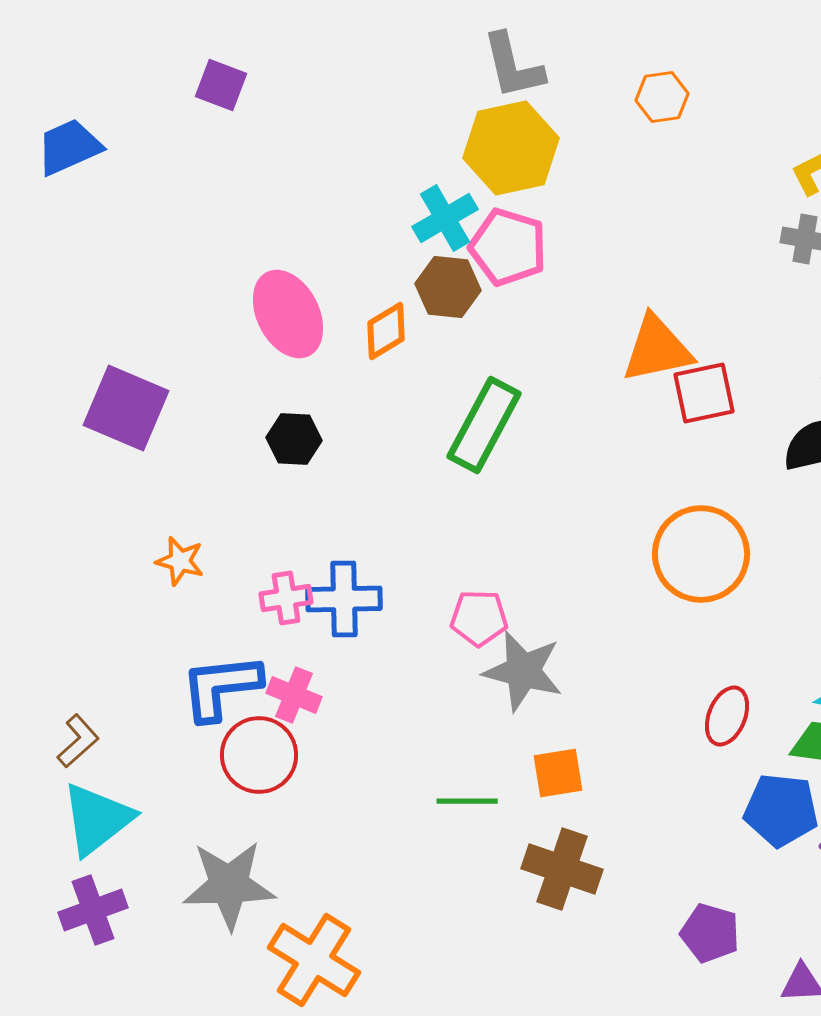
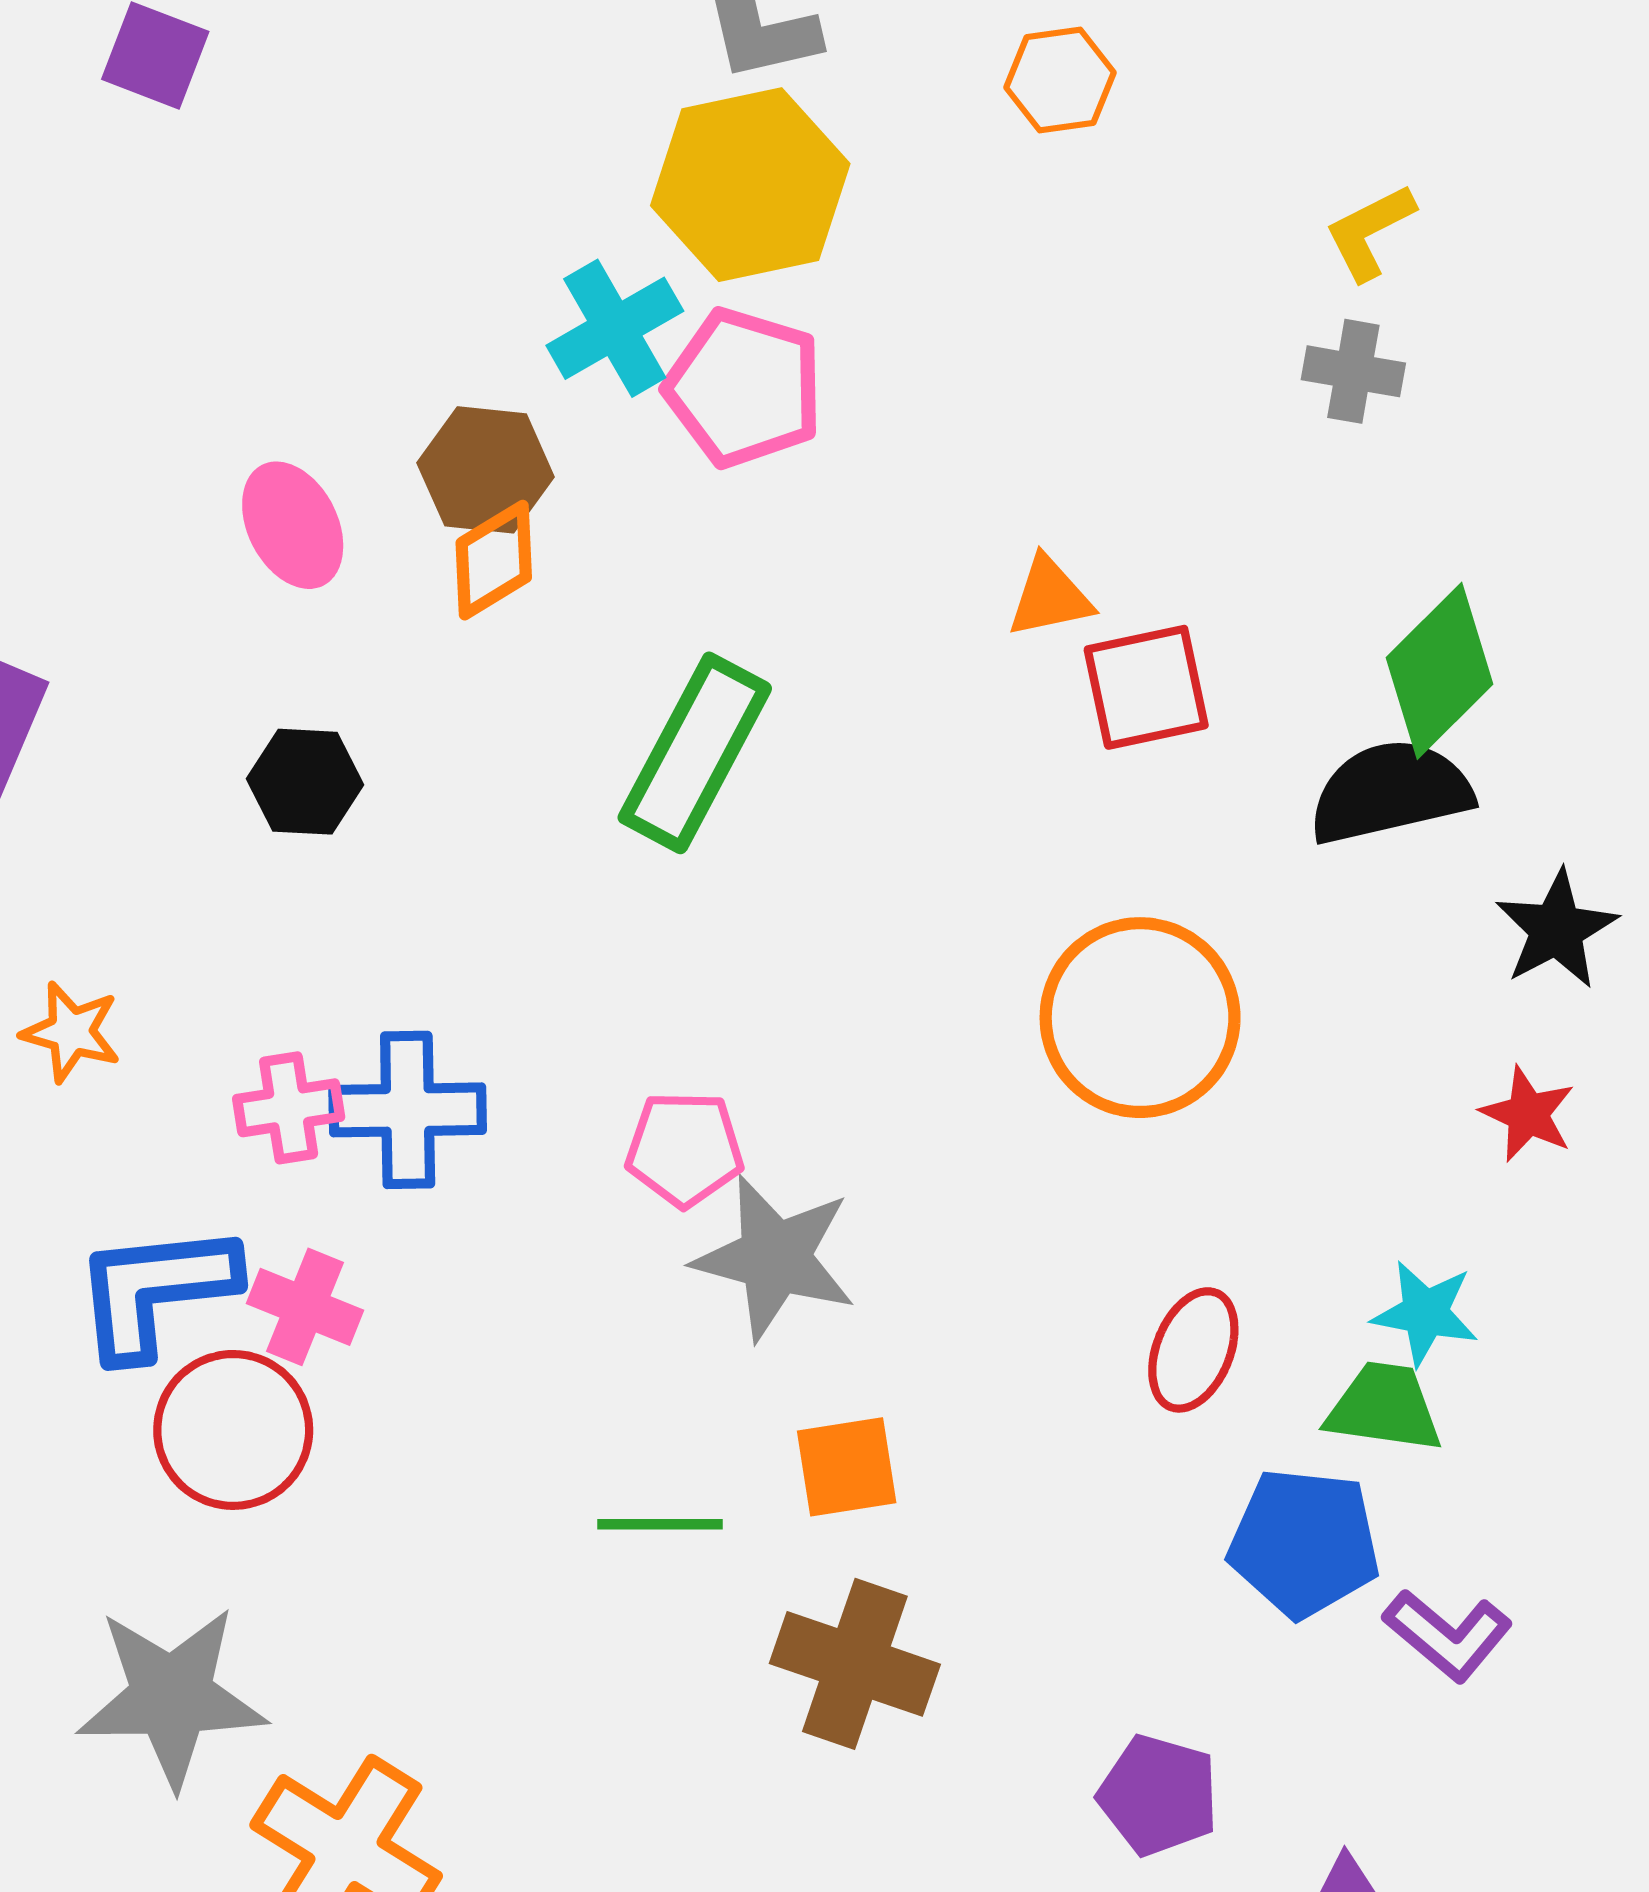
brown hexagon: (448, 287) -> (486, 470), moved
pink ellipse: (288, 314) -> (293, 525), size x0.7
orange triangle: (657, 349) -> (1050, 597), size x0.6

